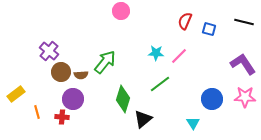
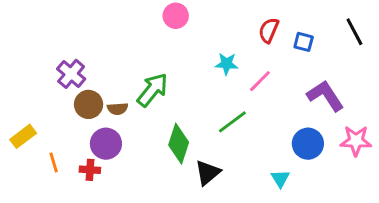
black line: (244, 22) -> (354, 32), turned 48
cyan star: (156, 53) -> (227, 64), moved
purple L-shape: (243, 64) -> (325, 96), moved

